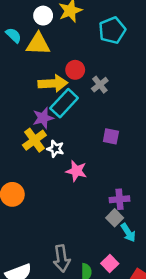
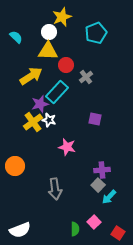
white circle: (43, 16) -> (49, 32), moved
yellow triangle: (38, 44) -> (48, 51), moved
yellow arrow: (53, 83) -> (31, 76), moved, turned -30
white star: (55, 149) -> (49, 120), moved
cyan arrow: (128, 233) -> (109, 197), turned 77
gray arrow: (62, 259) -> (55, 189), moved

